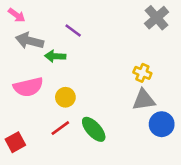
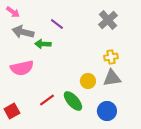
gray cross: (157, 18) -> (108, 20), moved
yellow cross: (142, 73) -> (111, 57), turned -32
yellow circle: (65, 97) -> (88, 81), moved
blue circle: (162, 124) -> (107, 111), moved

